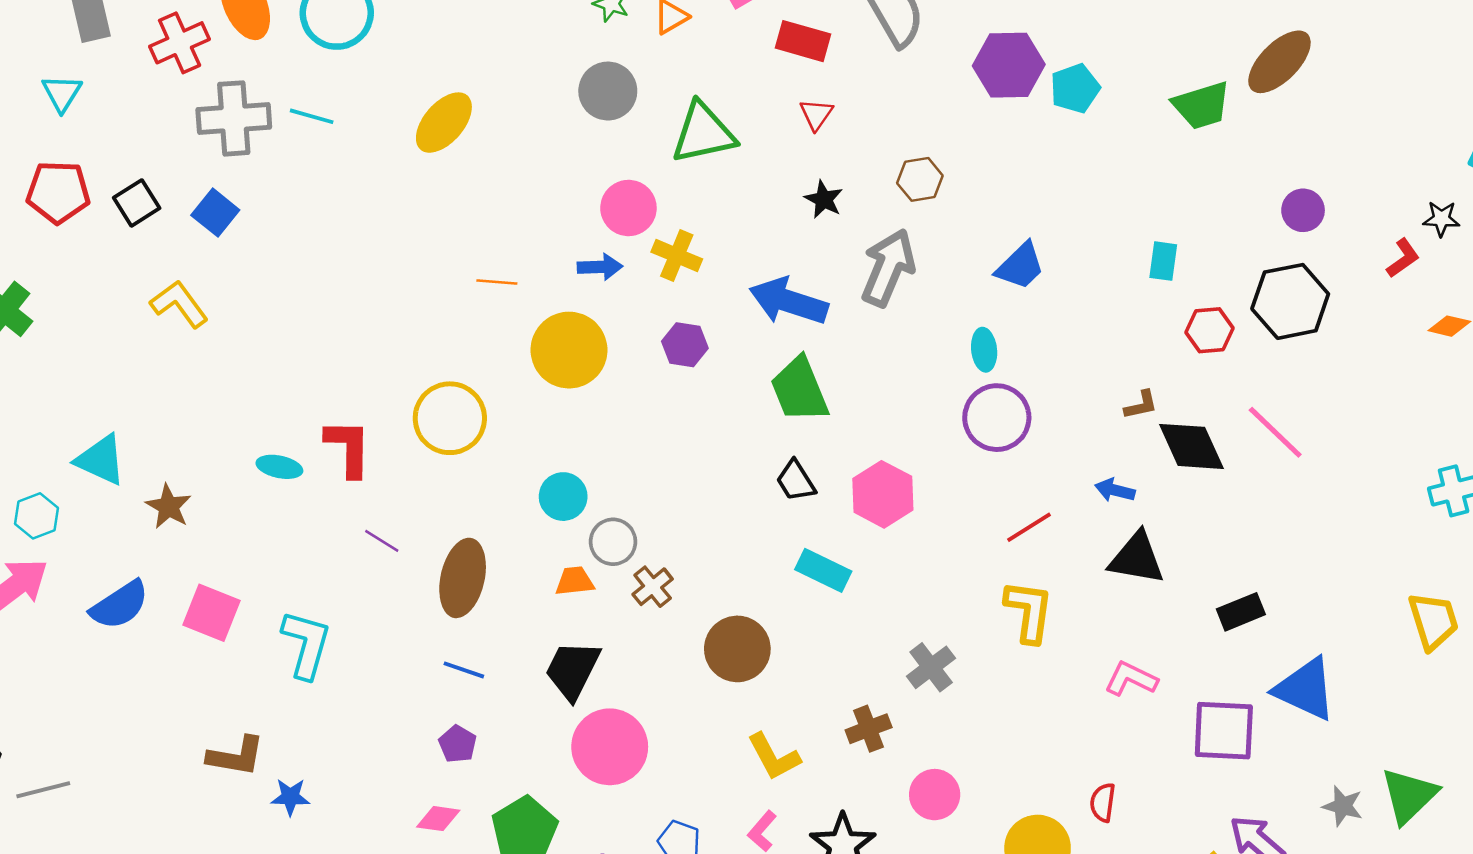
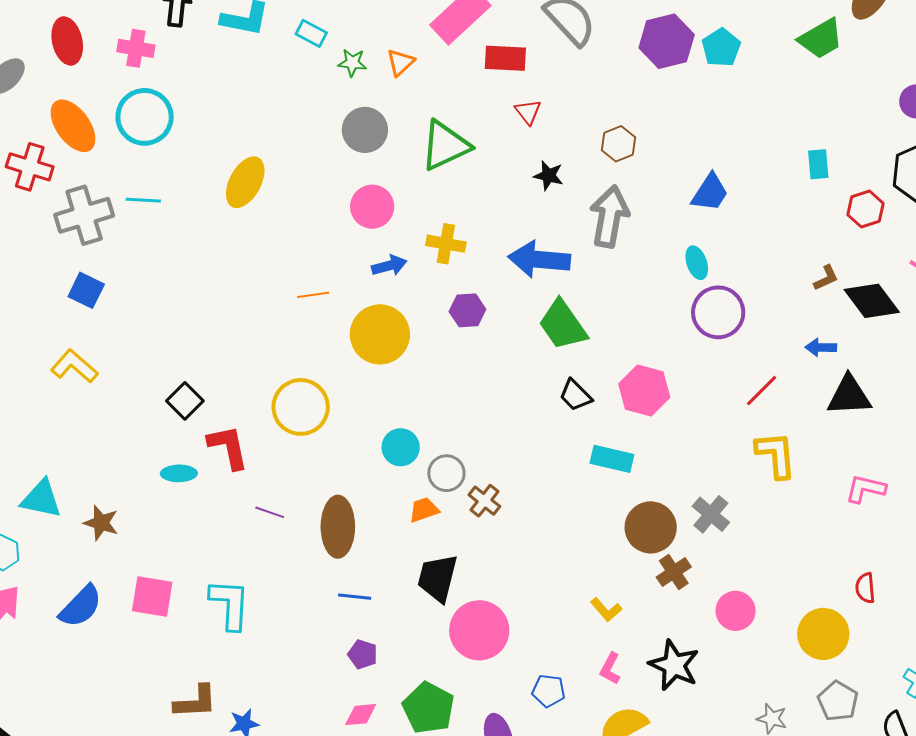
red cross: (180, 43) -> (30, 167), turned -36
black square: (137, 203) -> (185, 401), moved
pink circle: (628, 208) -> (372, 207), moved
brown circle: (737, 649) -> (651, 527), moved
yellow L-shape: (774, 757) -> (606, 610), size x0.7

